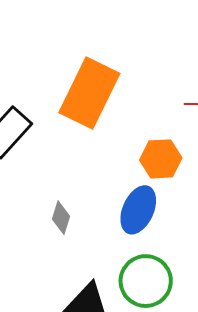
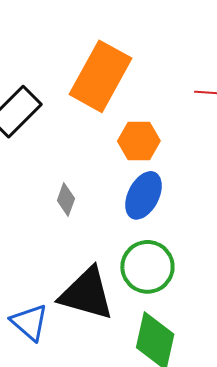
orange hexagon: (161, 159) -> (139, 141), moved

